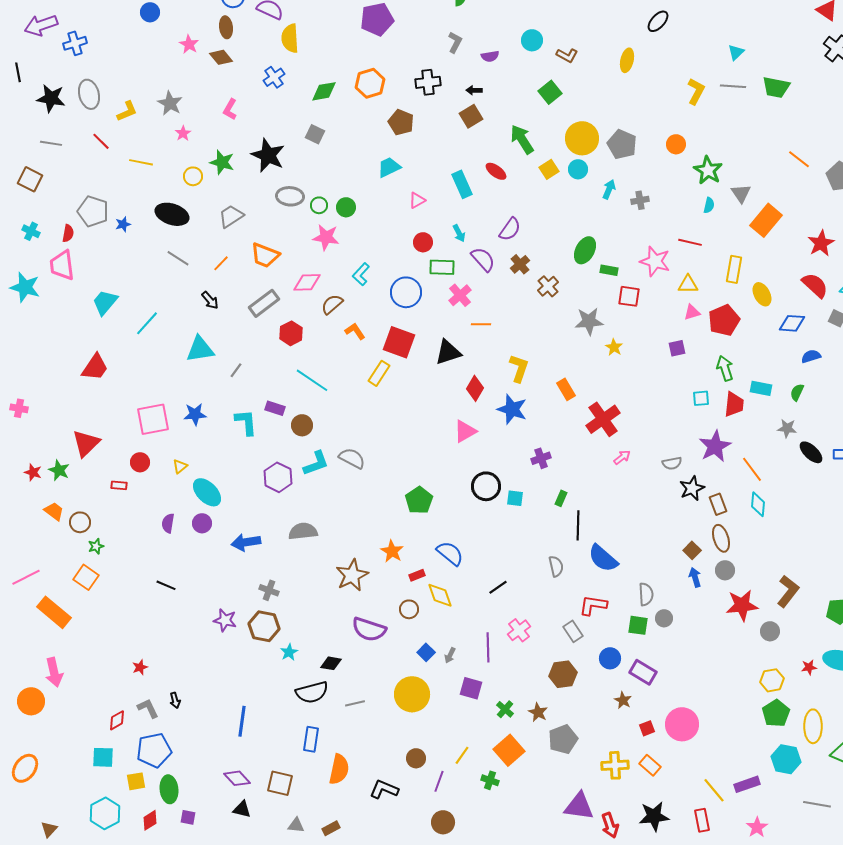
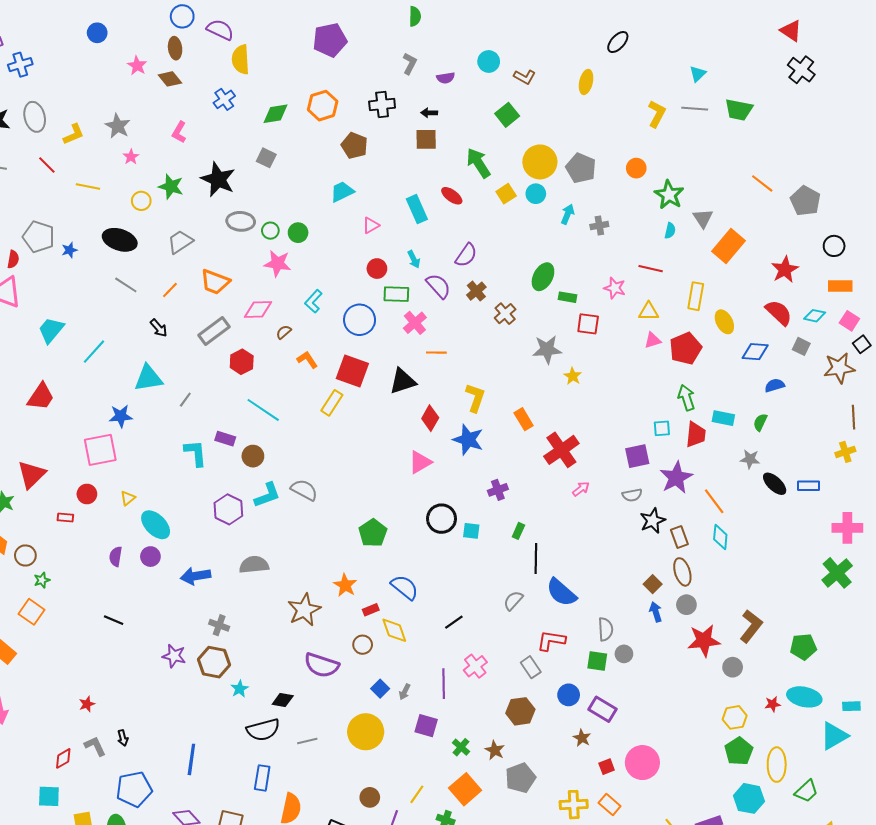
brown square: (471, 116) -> (426, 139), turned 30
pink star: (655, 261) -> (615, 288), size x0.7
brown semicircle: (332, 304) -> (284, 332), size x0.7
purple square: (677, 348) -> (637, 456), moved, size x1.4
blue star: (195, 414) -> (121, 416), moved
gray semicircle: (556, 566) -> (513, 601), turned -125
blue pentagon: (154, 750) -> (134, 789), moved

